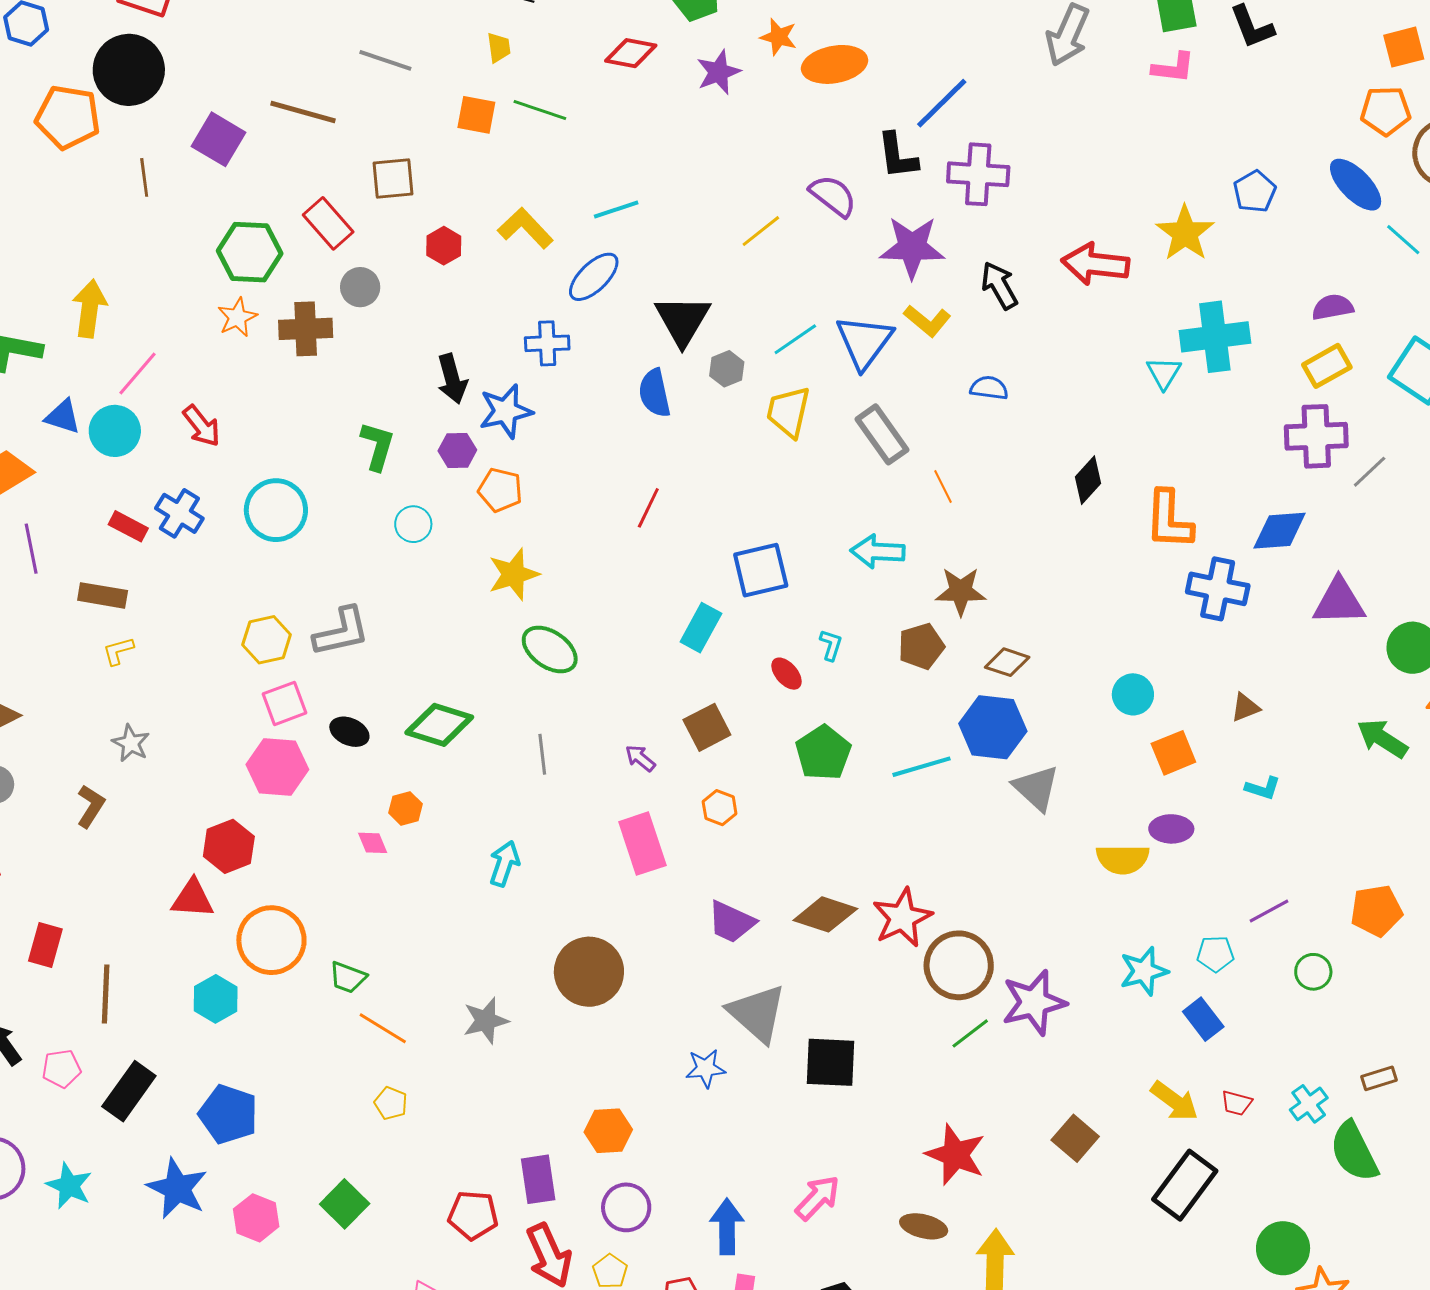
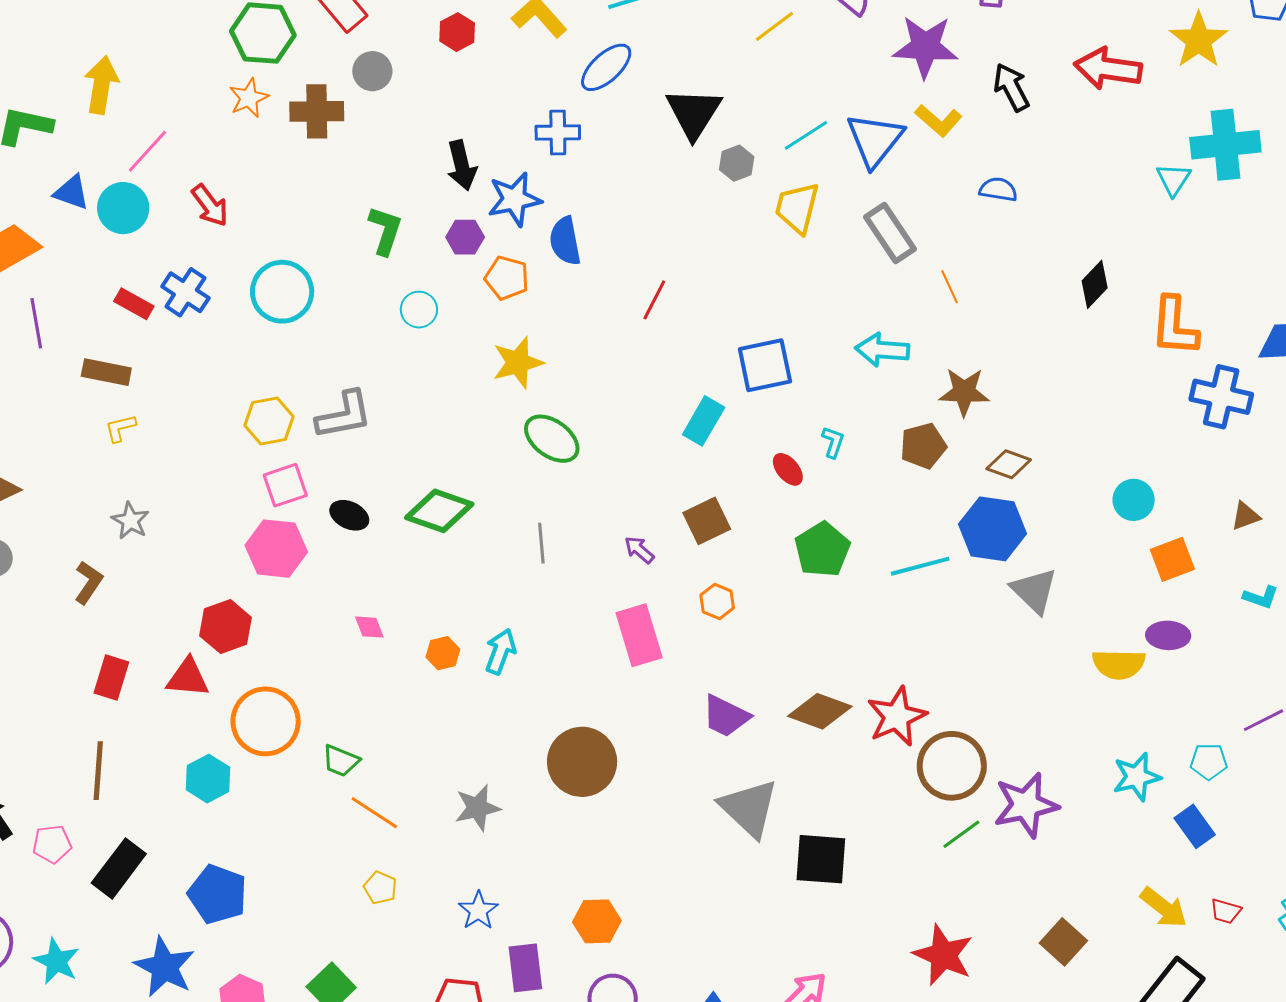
blue semicircle: (655, 393) -> (565, 241), moved
orange hexagon: (405, 808) -> (443, 653), moved
red rectangle: (45, 945) -> (111, 678), moved
blue star: (706, 1068) -> (478, 911), moved, turned -30

